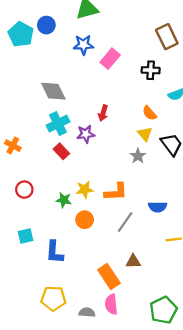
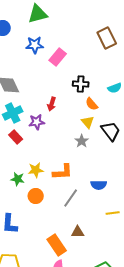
black cross: (151, 70) -> (81, 84), moved

